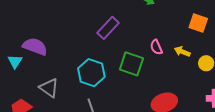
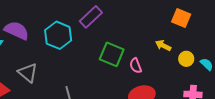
pink semicircle: (156, 47) -> (136, 66), moved
cyan hexagon: (91, 73) -> (58, 35), moved

